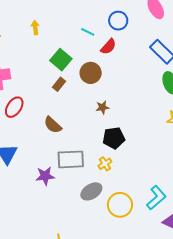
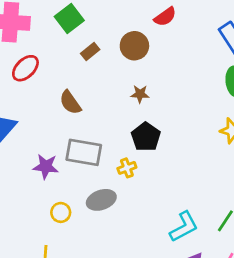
green square: (61, 60) -> (69, 18), moved
black pentagon: (114, 138) -> (146, 137), turned 30
yellow circle: (120, 205) -> (61, 212), moved, size x0.6

